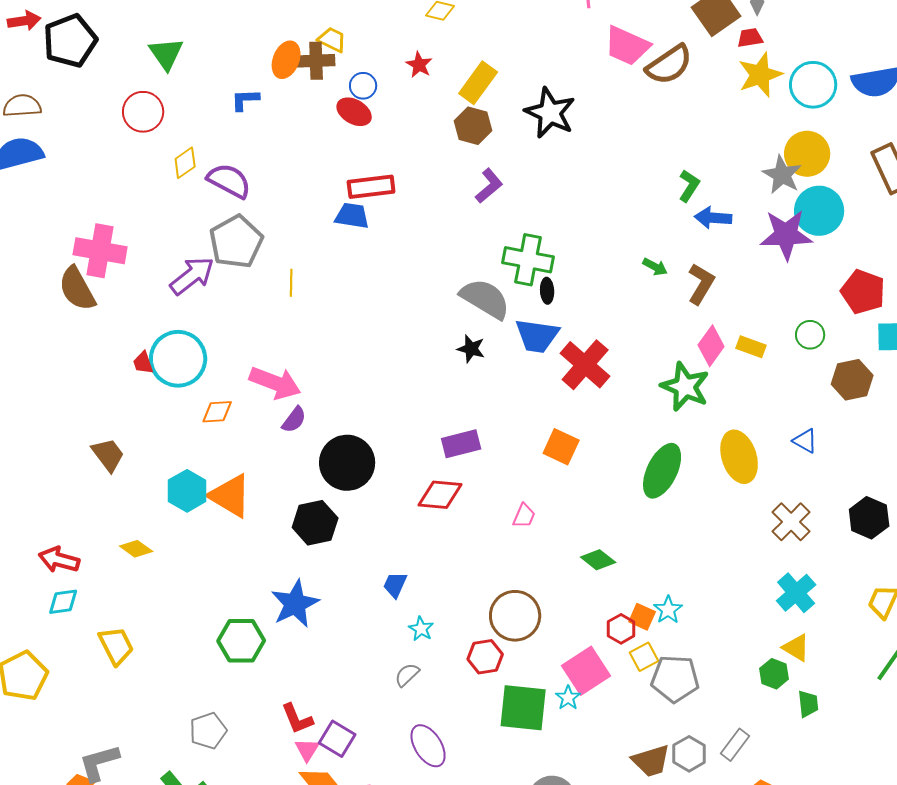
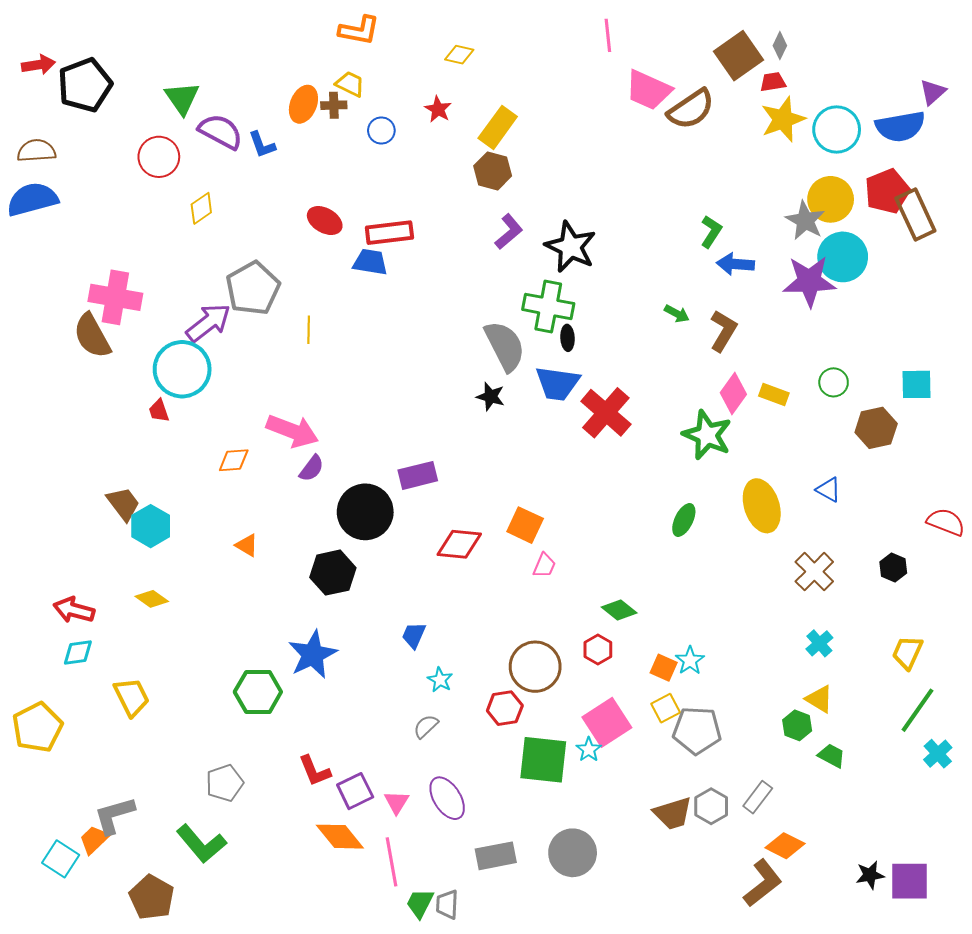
brown cross: (316, 61) -> (334, 105), size x0.7
blue L-shape: (245, 100) -> (262, 145), turned -108
red ellipse: (354, 112) -> (325, 221), moved
black star: (550, 113) -> (571, 247), moved
purple semicircle: (229, 181) -> (221, 132), moved
red pentagon: (863, 292) -> (887, 191), moved, turned 30
gray semicircle: (485, 299) -> (505, 346), turned 32
cyan circle: (178, 359) -> (182, 369), moved
purple rectangle: (461, 444) -> (418, 475), moved
orange square: (561, 447) -> (525, 525), moved
green ellipse: (662, 471) -> (684, 520), size x0.6
cyan hexagon: (187, 491) -> (151, 526), moved
orange triangle: (230, 496) -> (247, 545), size x0.5
black hexagon: (869, 518) -> (893, 568), size x0.7
cyan cross: (796, 593) -> (819, 643), size x0.7
red hexagon: (621, 629) -> (598, 649), moved
green trapezoid: (808, 704) -> (832, 756), turned -56
purple square: (337, 739) -> (355, 791), turned 33
pink triangle: (307, 750) -> (397, 802), moved

